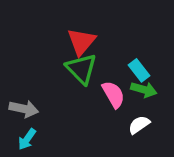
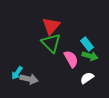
gray arrow: (24, 109) -> (29, 79), moved
cyan arrow: (27, 139) -> (17, 73), moved

